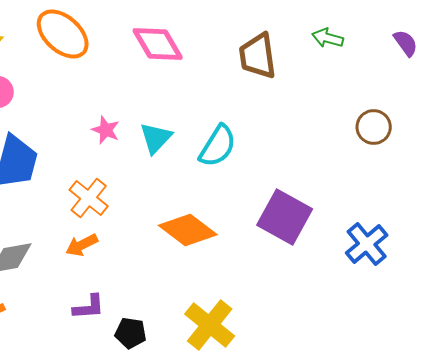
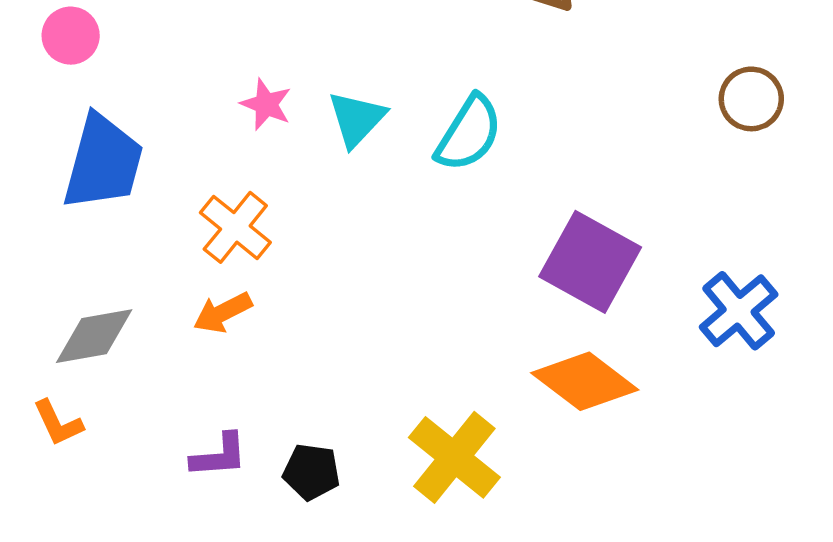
orange diamond: (188, 230) -> (585, 381), moved
purple L-shape: (89, 307) -> (219, 456), moved

